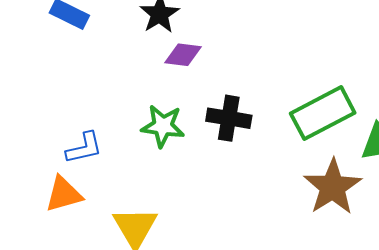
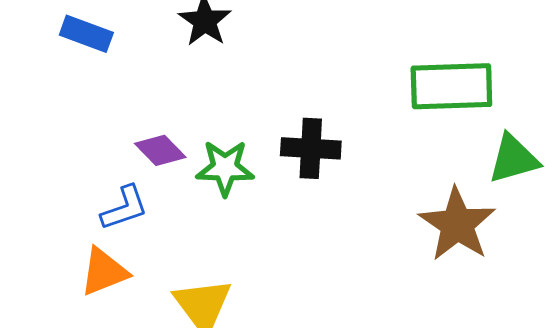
purple diamond: (183, 55) -> (160, 150), moved, turned 45
green rectangle: (323, 113) -> (451, 86), moved, turned 32

